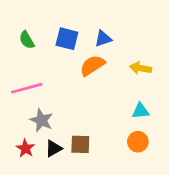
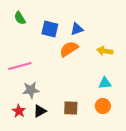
green semicircle: (27, 40) -> (20, 18), moved
gray star: (41, 120) -> (31, 90), turned -30
brown square: (80, 144) -> (71, 108), moved

